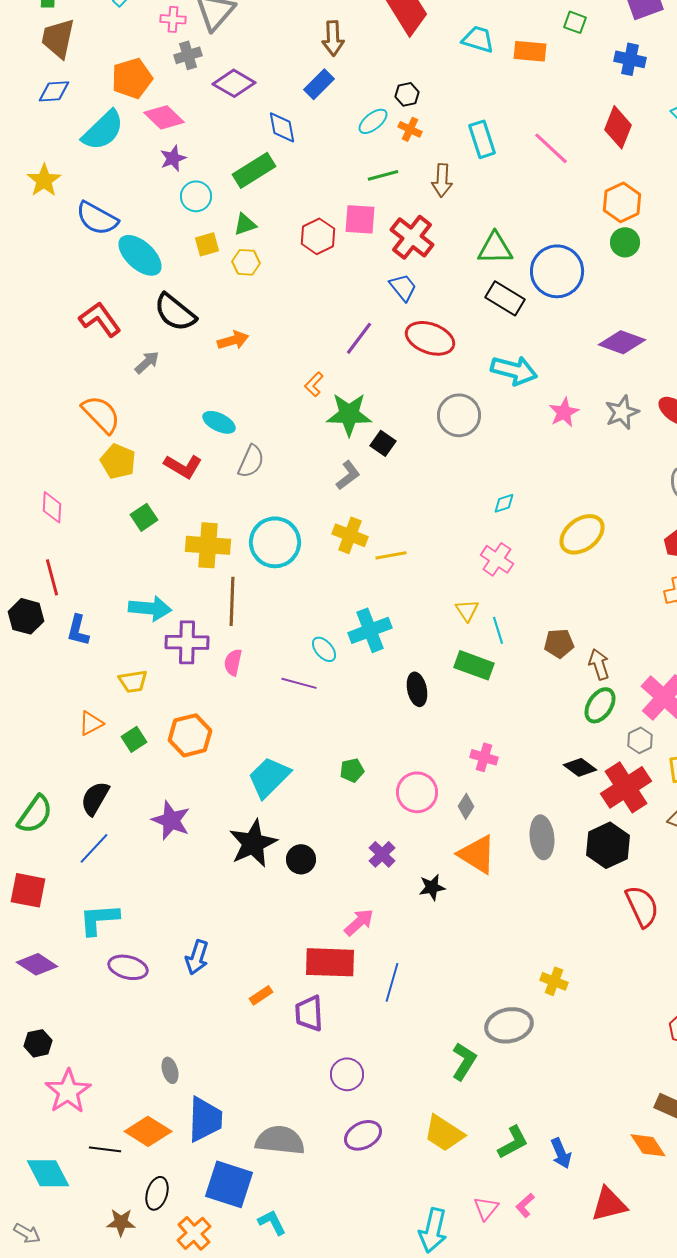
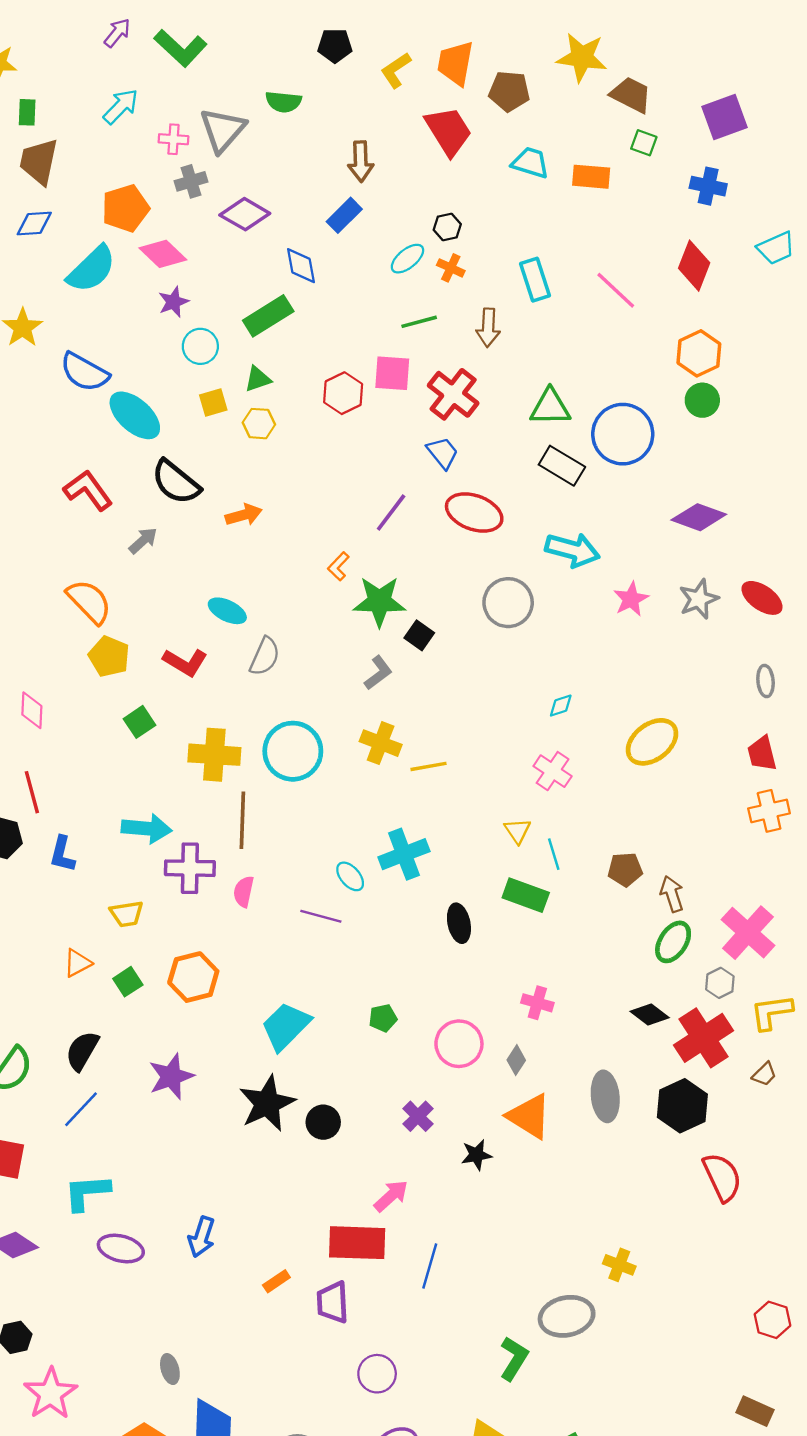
purple star: (171, 820) -> (171, 1076), turned 30

